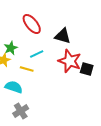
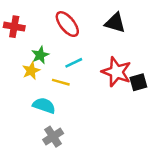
black triangle: (63, 36) -> (115, 23), moved
black square: (87, 69) -> (138, 82), turned -32

